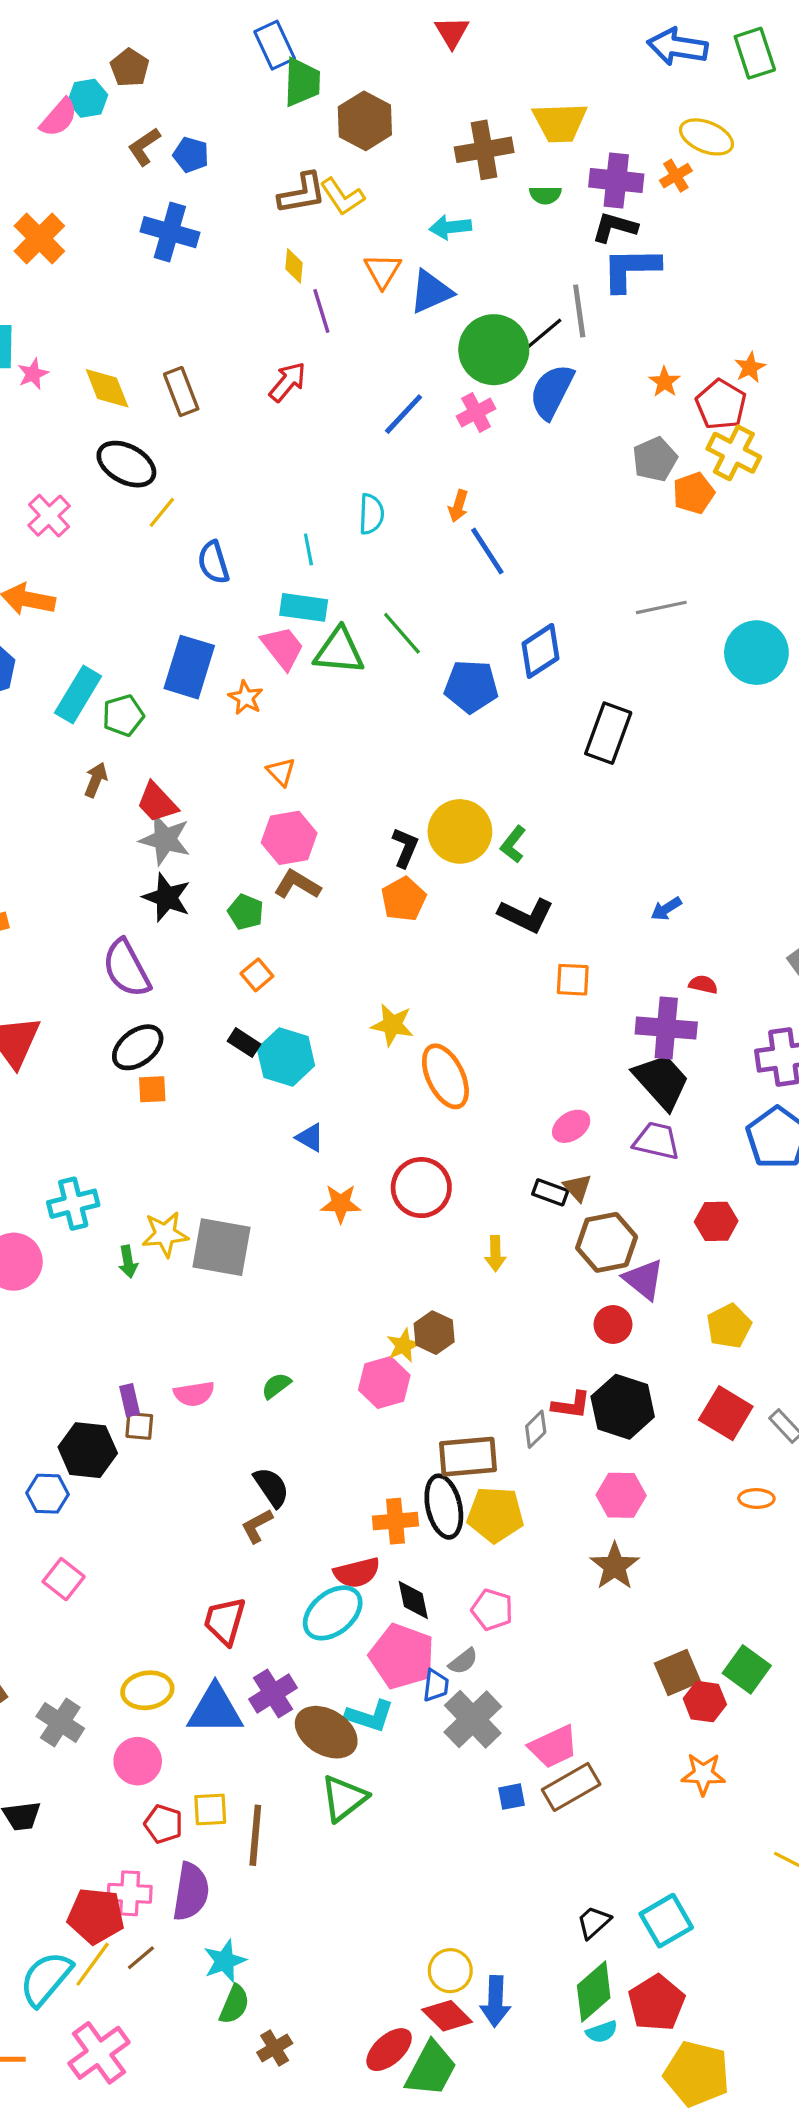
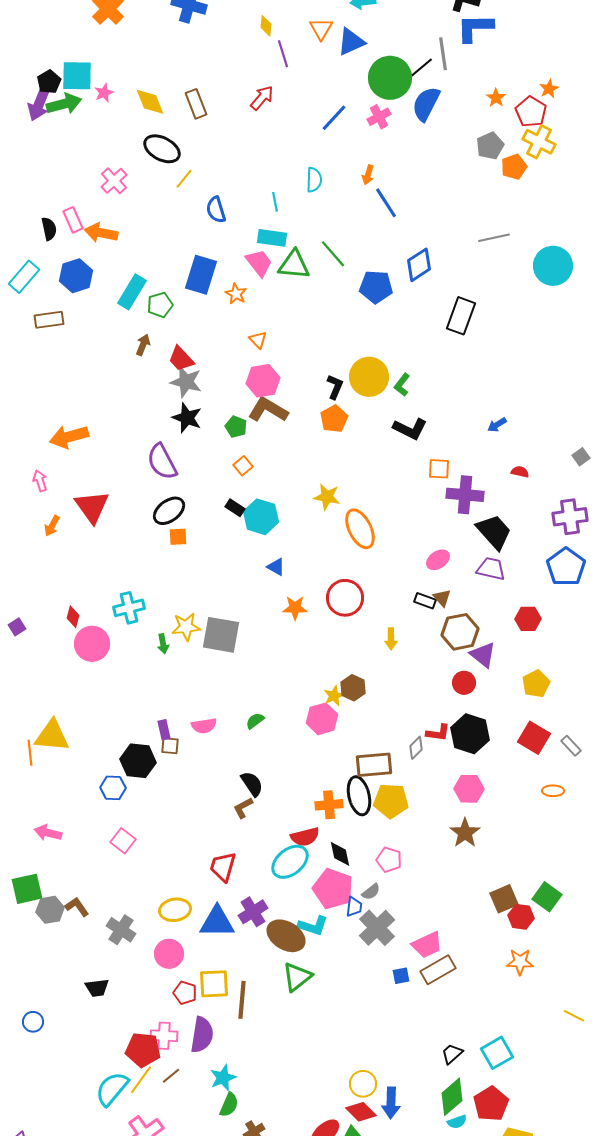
brown L-shape: (297, 885) -> (268, 410), size x1.4
purple cross: (666, 1028) -> (465, 495), moved
yellow square: (210, 1809) -> (214, 984), size x1.4

